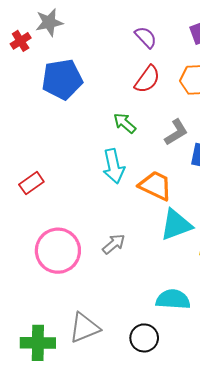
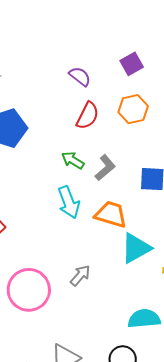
gray L-shape: (176, 132) -> (105, 168), moved

